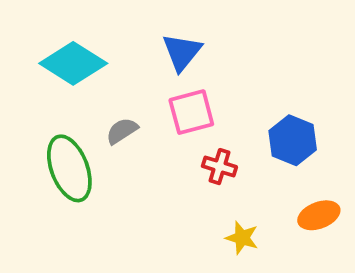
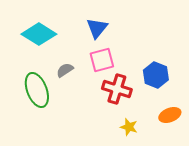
red cross: (219, 167) -> (117, 89), size x1.6

